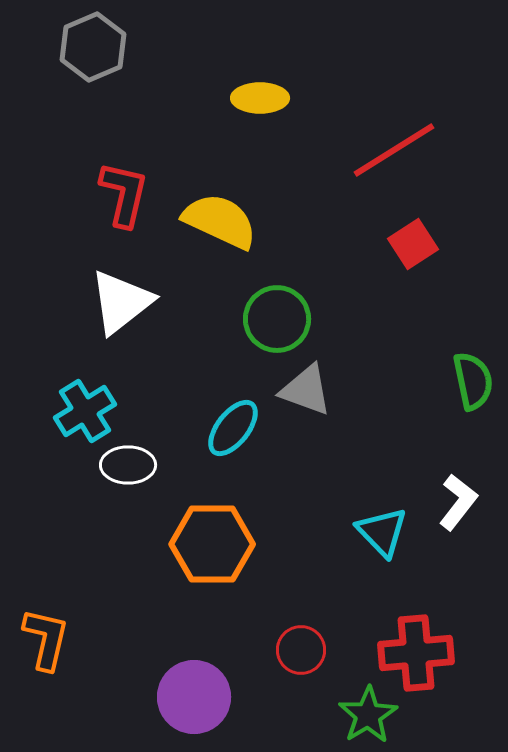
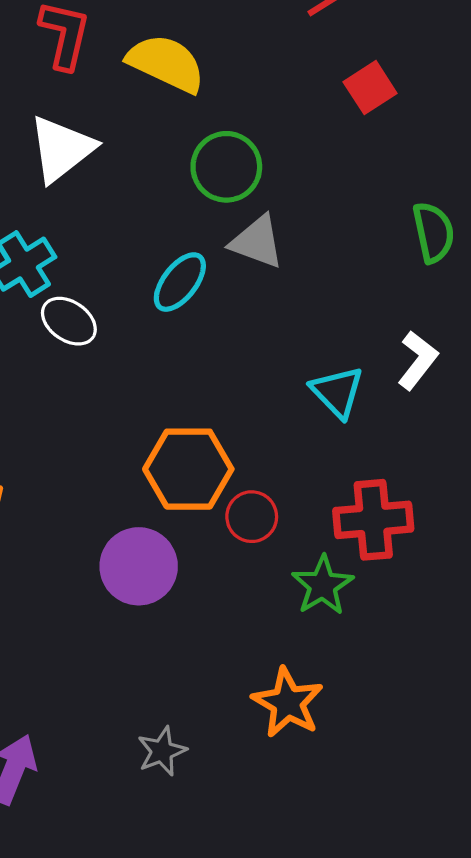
white ellipse: (128, 465) -> (69, 321), turned 34
orange hexagon: (212, 544) -> (188, 469), moved

